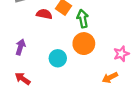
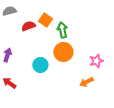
red semicircle: (44, 14) -> (28, 26), turned -32

